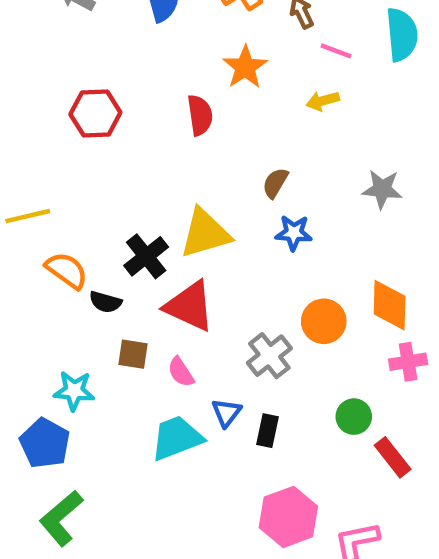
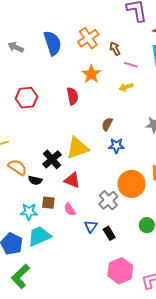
red triangle: (190, 306) -> (72, 180), size x0.7
orange circle: (324, 321) -> (131, 184), size x1.4
cyan star: (74, 391) -> (29, 212), moved
black rectangle: (267, 431) -> (109, 233), turned -40
cyan trapezoid: (177, 438) -> (39, 236), moved

